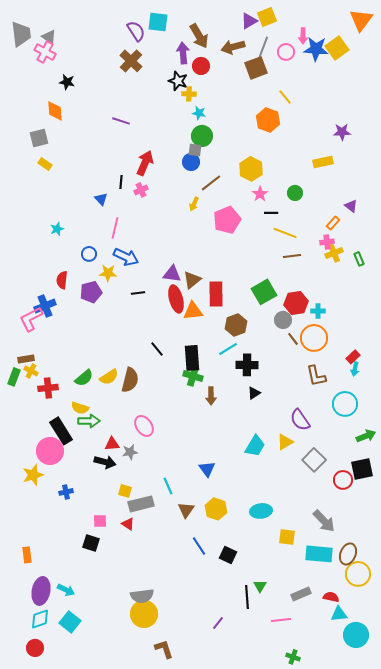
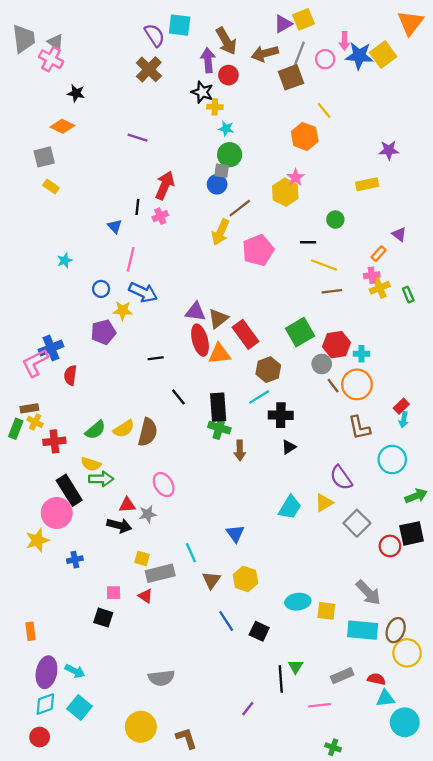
orange diamond: (55, 111) -> (62, 126), turned -60
pink star: (260, 194) -> (296, 177), moved
yellow arrow: (194, 204) -> (220, 232), size x1.6
red semicircle: (62, 280) -> (70, 375), moved
black line: (138, 293) -> (156, 358), moved
red rectangle: (216, 294) -> (246, 334), turned -35
cyan ellipse: (261, 511) -> (298, 602), moved
yellow circle: (144, 614) -> (141, 727), moved

